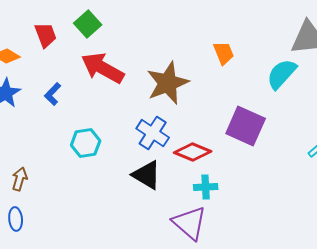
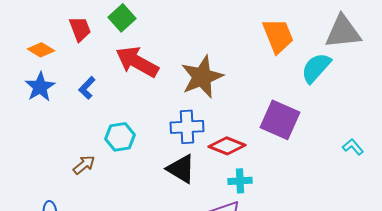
orange trapezoid: (224, 53) -> (278, 36), moved, size x1.5
blue cross: (153, 133) -> (187, 127), turned -36
brown arrow: (20, 179) -> (84, 165), moved, turned 35

